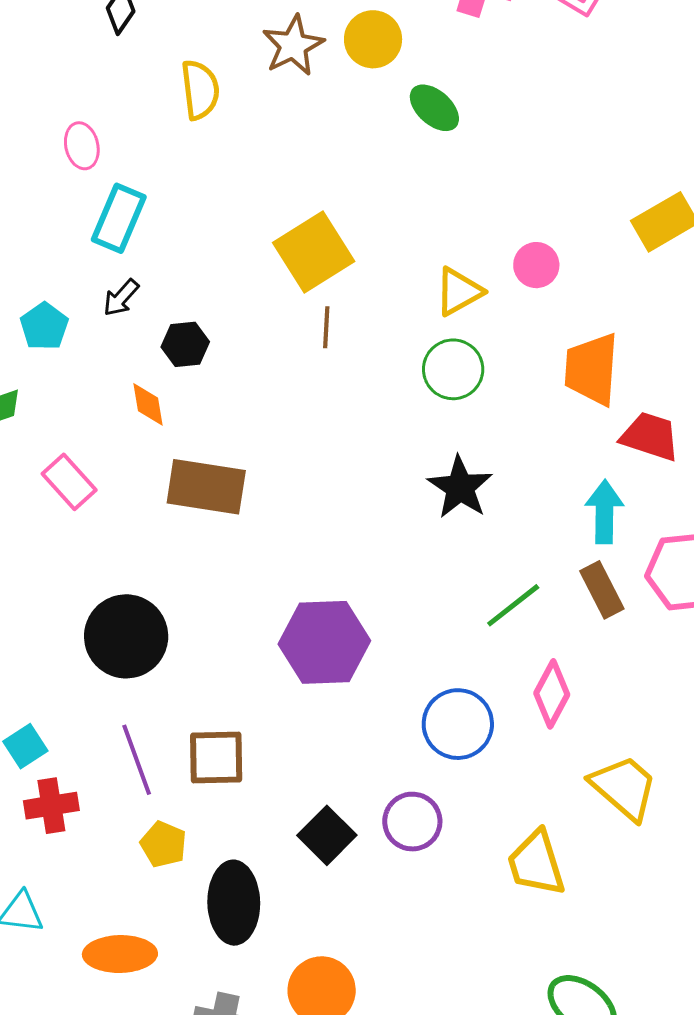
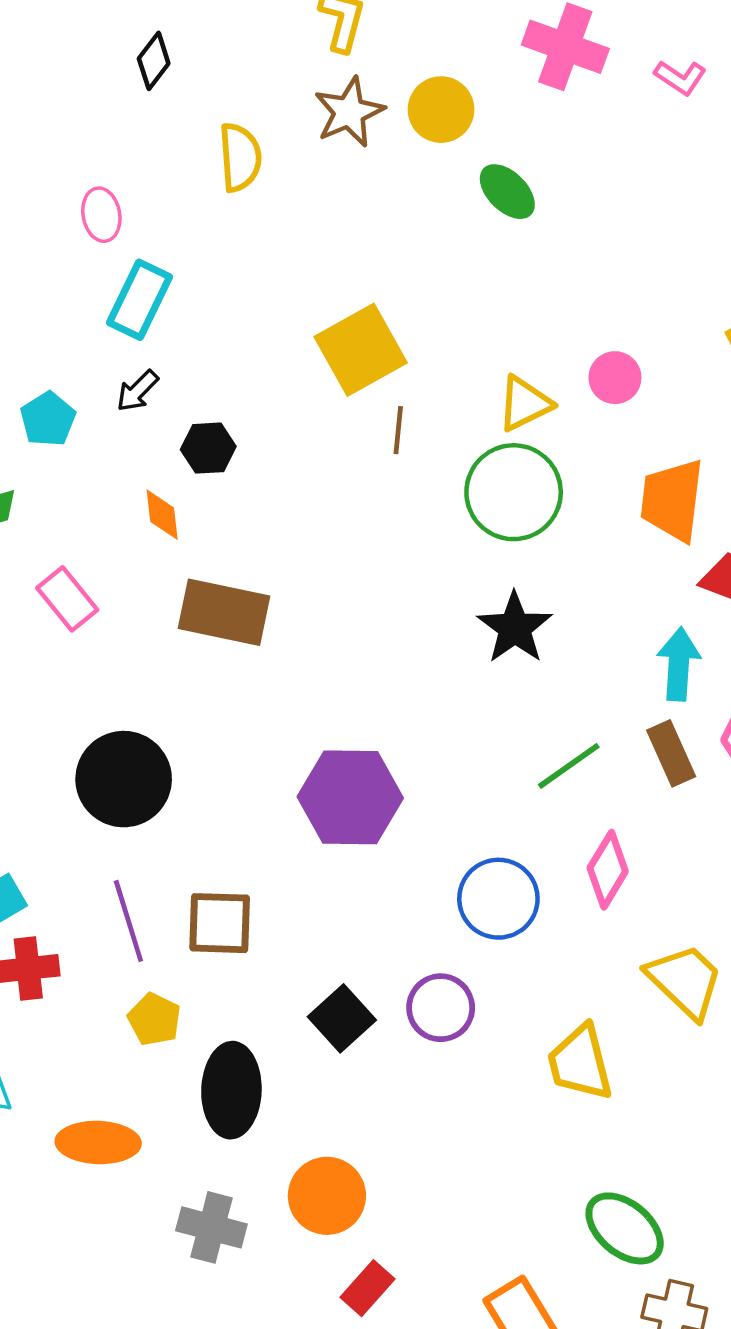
brown line: (326, 327) -> (398, 430), moved
green circle: (453, 369) -> (514, 492), size x1.4

